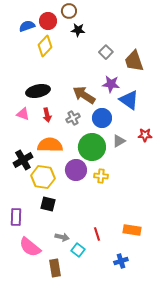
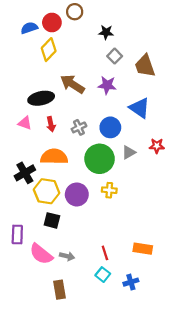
black star: (78, 30) -> (106, 32), moved
purple star: (111, 84) -> (107, 85), moved
brown arrow: (84, 95) -> (72, 84), moved
purple circle: (76, 170) -> (77, 194), moved
pink semicircle: (30, 247) -> (41, 254), moved
cyan square: (78, 250) -> (103, 275), moved

